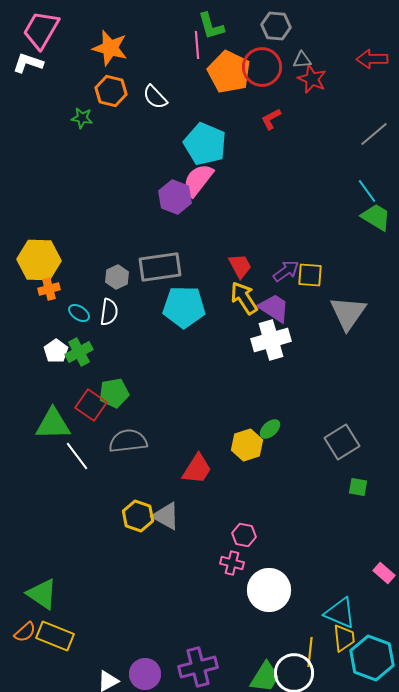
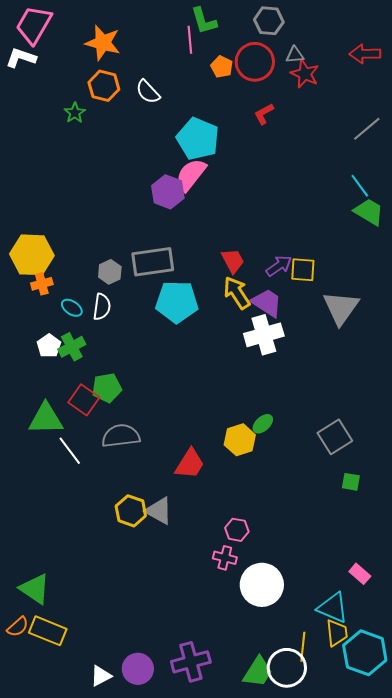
orange pentagon: (229, 72) -> (222, 67), size x0.5
green star: (82, 118) -> (75, 113), turned 30
pink rectangle: (384, 573) -> (360, 574), moved

